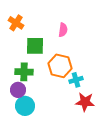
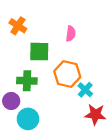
cyan cross: (76, 80) -> (85, 90), turned -32
purple circle: (18, 90) -> (11, 101), moved

